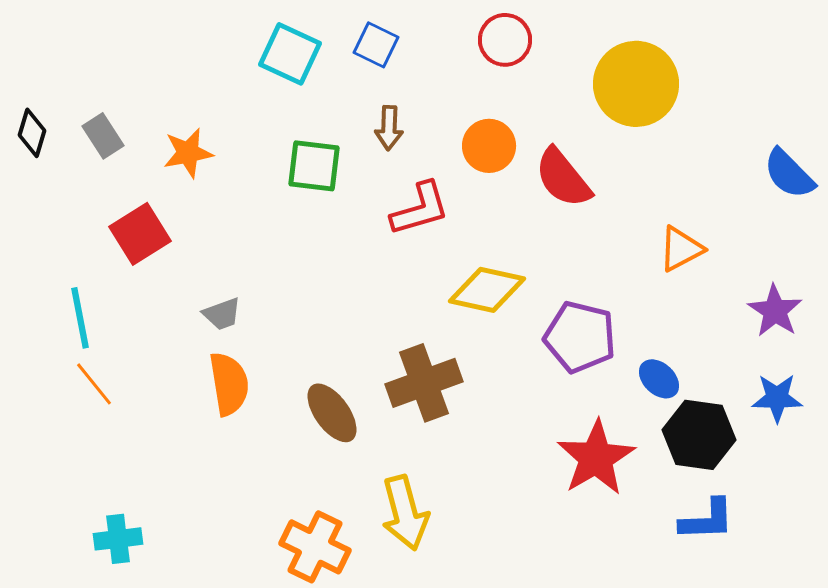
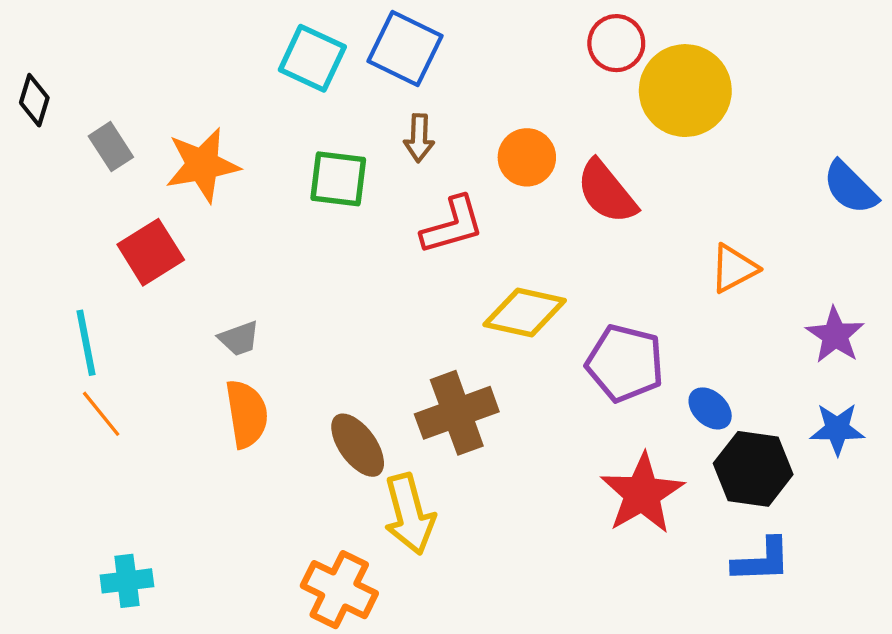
red circle: (505, 40) -> (616, 43), moved
blue square: (376, 45) -> (405, 48), size x1.5
black diamond: (32, 133) -> (34, 100), moved
orange star: (188, 153) -> (202, 165), size x1.4
yellow arrow: (405, 513) -> (409, 514), moved

